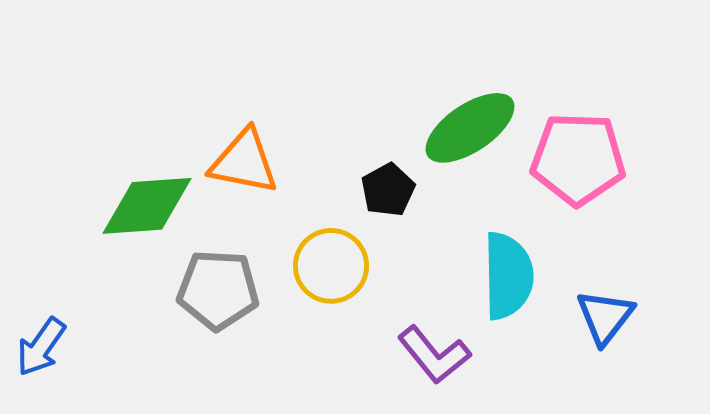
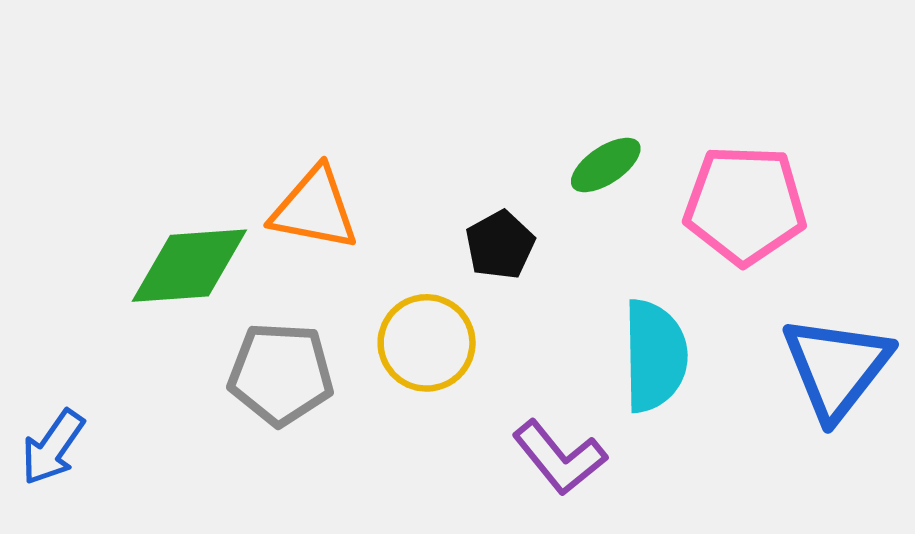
green ellipse: (470, 128) -> (606, 165), size x0.6
blue triangle: (605, 317) -> (836, 367), moved, size x1.5

